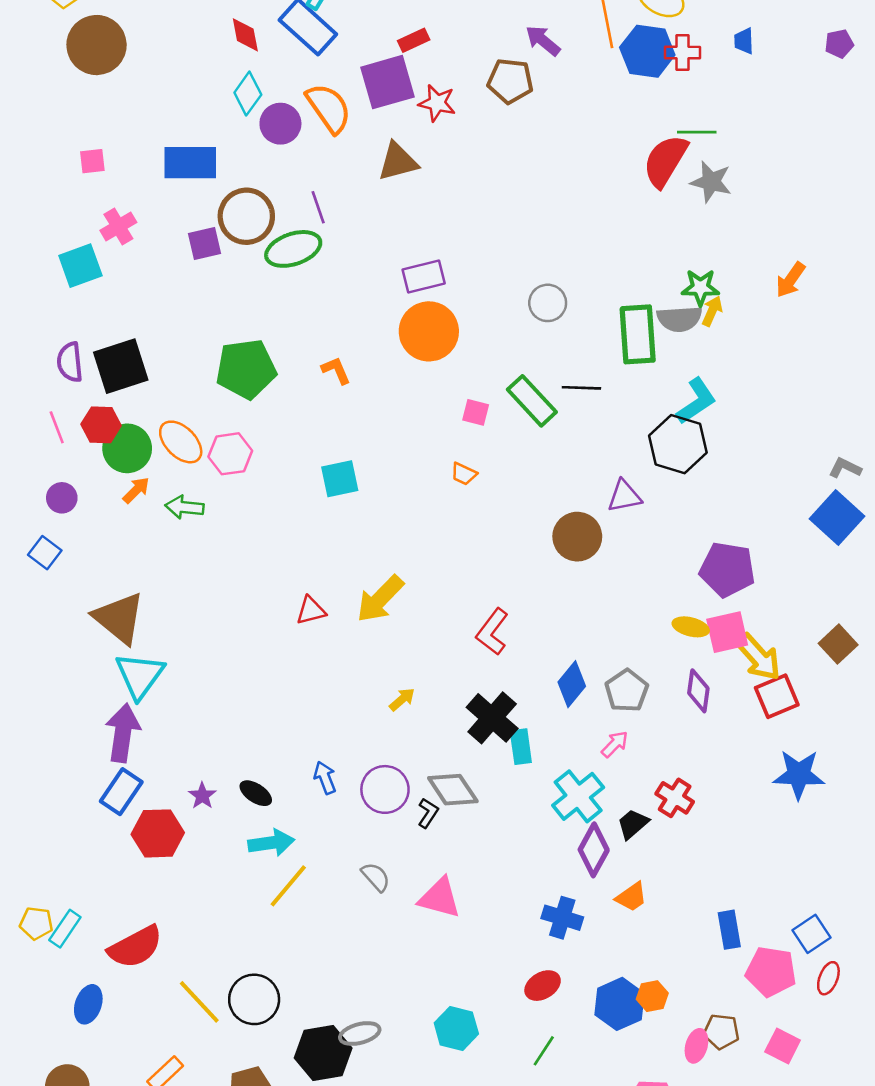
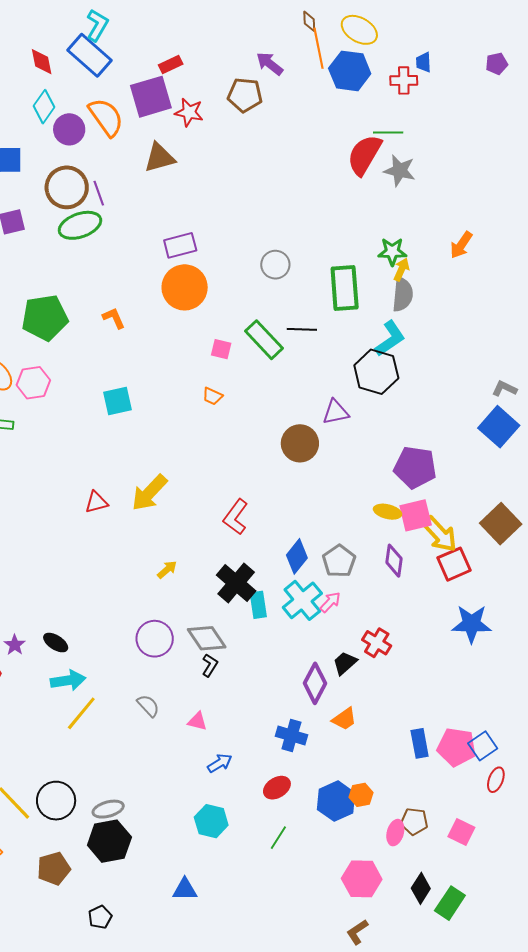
red cross: (683, 53) -> (404, 80), moved
brown circle: (246, 216) -> (67, 187), moved
gray semicircle: (679, 319) -> (403, 294), moved, turned -80
brown square: (838, 644) -> (501, 524), size x1.4
blue arrow: (325, 778) -> (220, 763), moved, turned 80
cyan cross: (578, 796) -> (302, 600), moved
black L-shape: (428, 813) -> (210, 665), moved
pink triangle: (440, 898) -> (197, 721), size x0.6
pink pentagon: (771, 972) -> (457, 747), moved
gray ellipse: (360, 1034) -> (108, 809), moved

